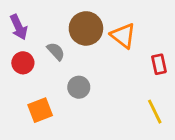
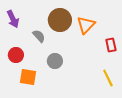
orange triangle: (123, 36) -> (86, 25), turned 36
red circle: (23, 63) -> (16, 55), moved
orange square: (40, 110) -> (28, 77), turned 30

